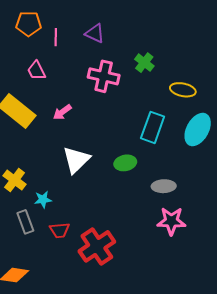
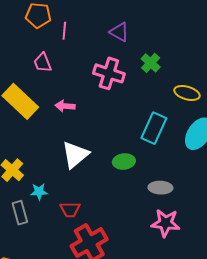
purple triangle: (95, 33) -> (119, 32), moved
pink arrow: (62, 112) -> (65, 106), turned 36
red trapezoid: (60, 230) -> (70, 209), moved

